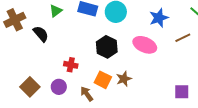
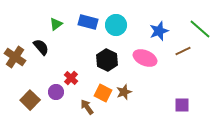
brown cross: (15, 20) -> (15, 57), moved, turned -30
red cross: (71, 65) -> (71, 78), turned 32
purple circle: (59, 87) -> (56, 92), moved

